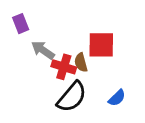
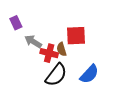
blue semicircle: (117, 98) -> (89, 74), size x1.5

